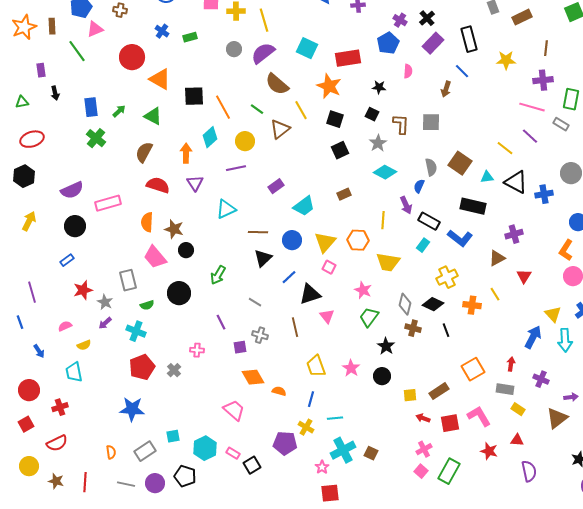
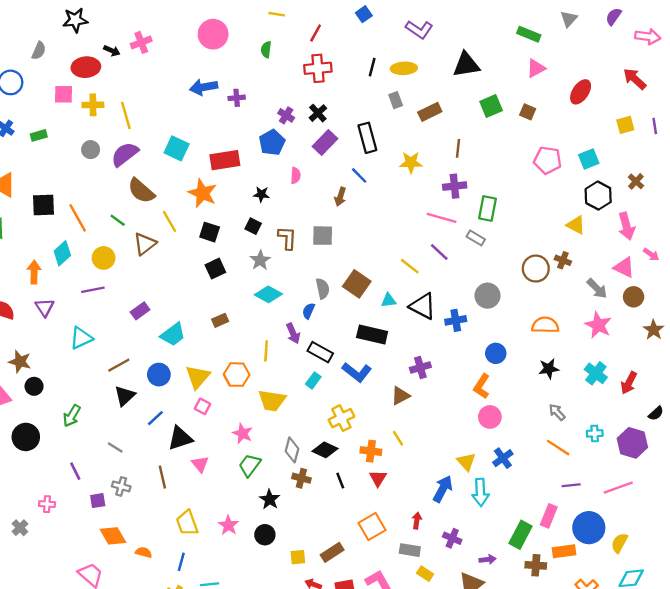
brown line: (258, 232) -> (119, 365), turned -30
red triangle: (524, 276) -> (378, 478), moved

